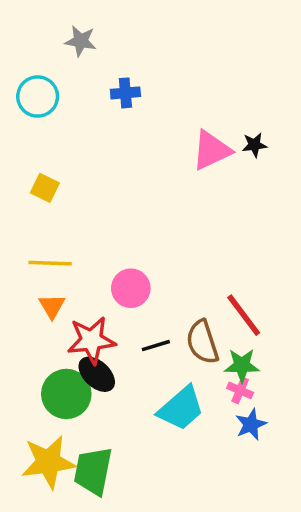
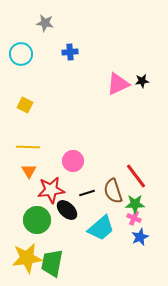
black ellipse: (97, 374) -> (67, 210), moved

